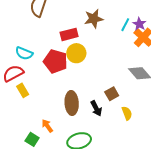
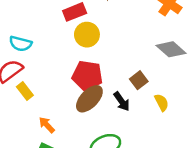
red pentagon: (55, 61) -> (87, 76), moved
brown ellipse: (72, 103) -> (89, 99), turned 55
orange arrow: (47, 126) -> (47, 125), moved

